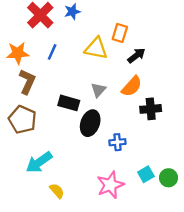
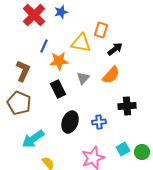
orange star: (18, 53) -> (59, 61), moved
black rectangle: (69, 103) -> (58, 89), turned 48
black cross: (151, 109) -> (127, 106), moved
black ellipse: (90, 123) -> (70, 122), moved

